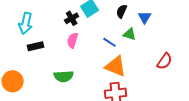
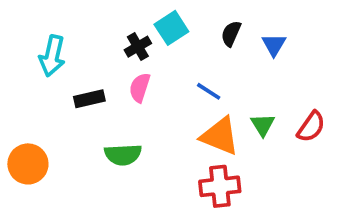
green triangle: (130, 34) -> (263, 125), moved, turned 40
black rectangle: (36, 46) -> (89, 99), moved

